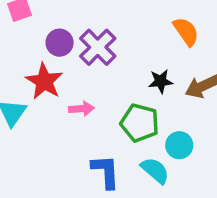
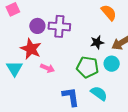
purple cross: (98, 47) -> (59, 26), turned -35
pink arrow: (81, 109) -> (47, 68), moved, turned 32
cyan circle: (179, 145) -> (112, 64), moved

